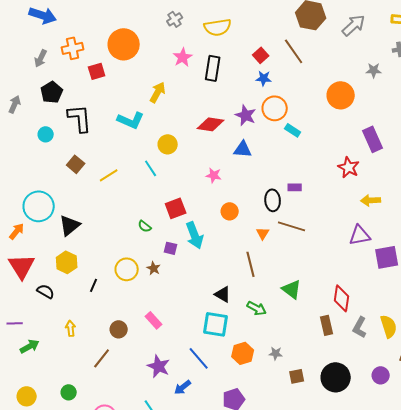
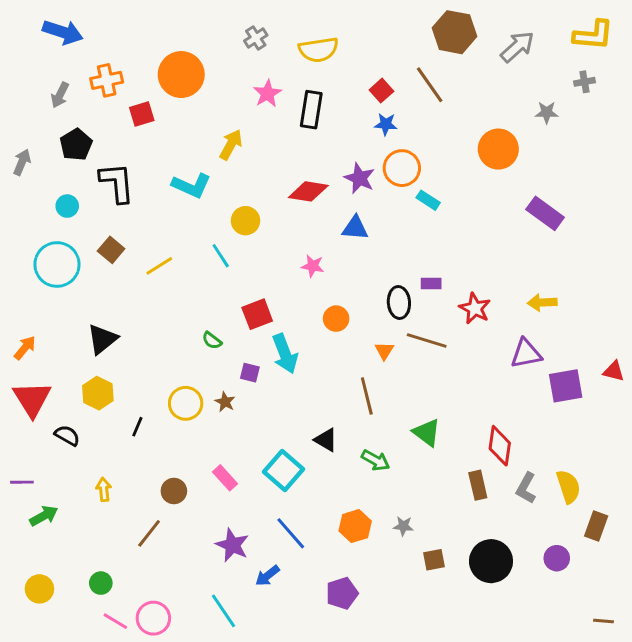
purple rectangle: (373, 139) -> (545, 213), turned -30
red star: (349, 167) -> (475, 308), moved
cyan circle: (39, 206) -> (57, 264), moved
cyan square: (216, 324) -> (283, 471), moved, turned 32

